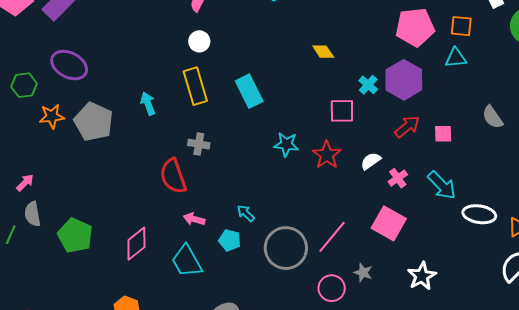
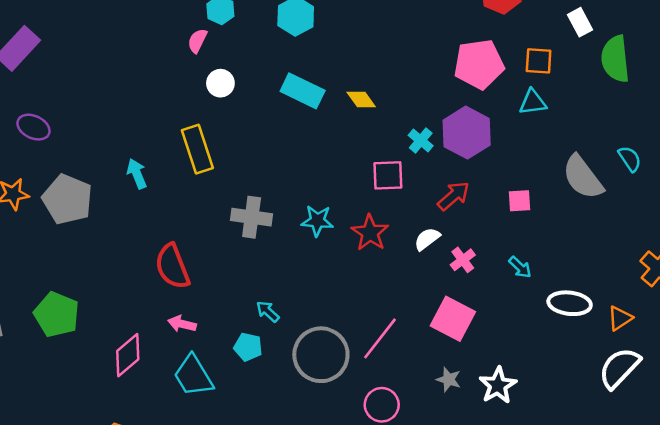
white circle: (199, 41) -> (220, 83), moved
purple ellipse: (69, 65) -> (33, 127), size x0.7
cyan rectangle: (249, 91) -> (303, 91), moved, turned -36
gray semicircle: (493, 117) -> (583, 177), size x1.5
red arrow: (407, 127) -> (454, 196), moved
gray cross: (199, 144) -> (252, 217), moved, size x1.4
cyan arrow: (442, 185) -> (520, 267), size x0.6
pink arrow: (194, 219) -> (182, 324), moved
green pentagon: (75, 235) -> (57, 314), moved
gray star: (363, 273) -> (449, 379), moved

